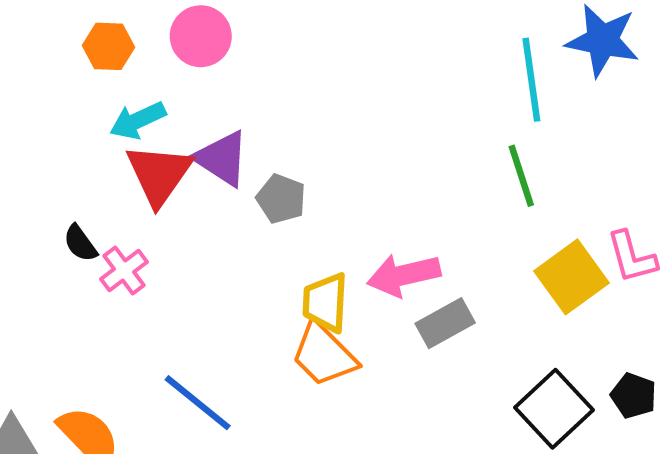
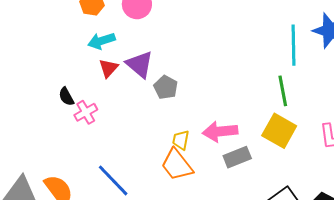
red triangle: (159, 174) -> (108, 68), size x0.6
yellow square: (571, 277) -> (279, 131), moved, turned -32
yellow trapezoid: (325, 303) -> (181, 140), size x0.7

